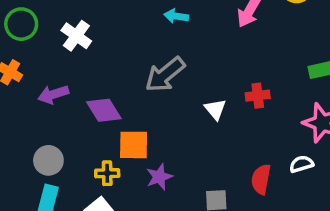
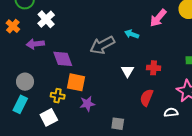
cyan arrow: (176, 16) -> (132, 34), moved
white cross: (76, 36) -> (46, 19), moved
red semicircle: (261, 179) -> (147, 98), moved

